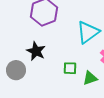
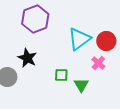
green triangle: (90, 78) -> (81, 85), turned -42

